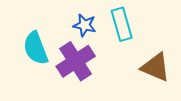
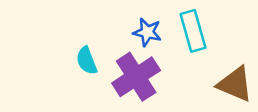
cyan semicircle: (36, 48) -> (87, 61), size x0.7

